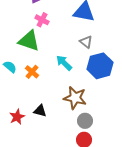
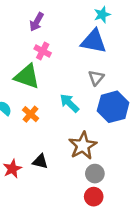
gray triangle: (86, 42) -> (96, 78), turned 32
brown star: (75, 98) -> (83, 146), turned 30

